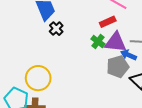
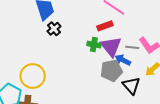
green cross: (98, 41) -> (94, 45), turned -32
purple triangle: (116, 42) -> (111, 47), turned 40

